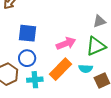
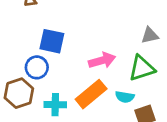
blue circle: (27, 58) -> (37, 67), moved

